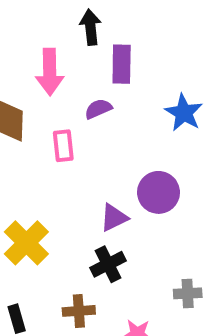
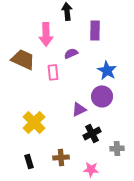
purple rectangle: (122, 64) -> (95, 30), moved
blue star: (184, 113) -> (107, 70), moved
black cross: (108, 264) -> (92, 133), moved

